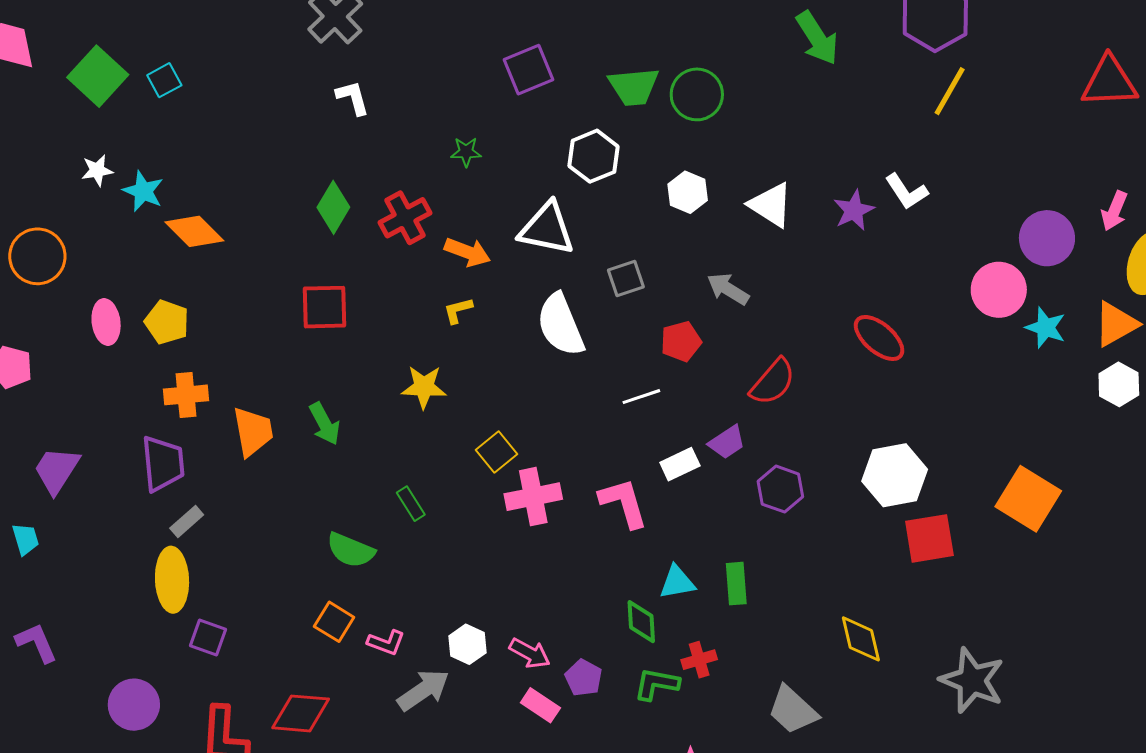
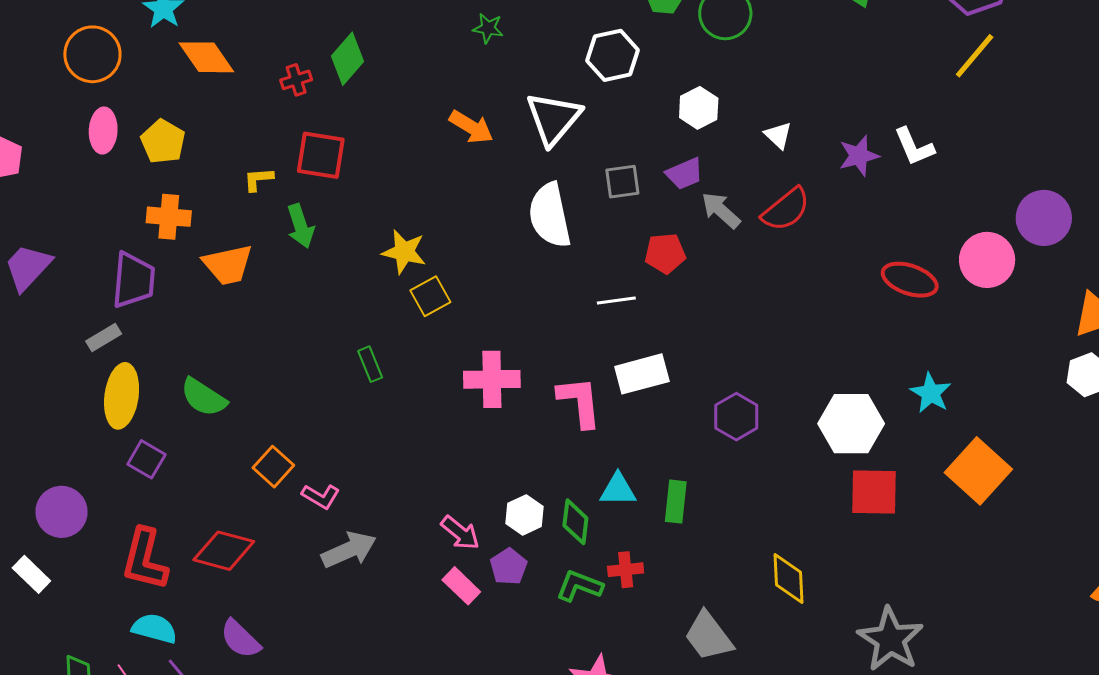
white triangle: (771, 205) -> (778, 135), size x0.6
red cross: (405, 218) -> (296, 80), moved, size x0.6
white triangle: (547, 229) -> (553, 118), turned 48
orange circle: (37, 256) -> (92, 54), moved
yellow L-shape: (458, 310) -> (258, 179), moved
cyan star: (1046, 328) -> (931, 393), moved
red ellipse: (879, 338) -> (910, 280), moved, turned -32
red semicircle: (773, 382) -> (786, 209), moved
green arrow: (325, 424) -> (301, 226), moved
orange trapezoid: (253, 431) -> (228, 265), turned 78
purple trapezoid: (727, 442) -> (684, 174), moved
yellow square: (497, 452) -> (430, 296), moved
white rectangle: (680, 464) -> (642, 374), size x1.4
gray rectangle: (187, 522) -> (104, 338), moved
green semicircle: (351, 550) -> (204, 397), moved
white hexagon: (468, 644) -> (525, 515), moved

